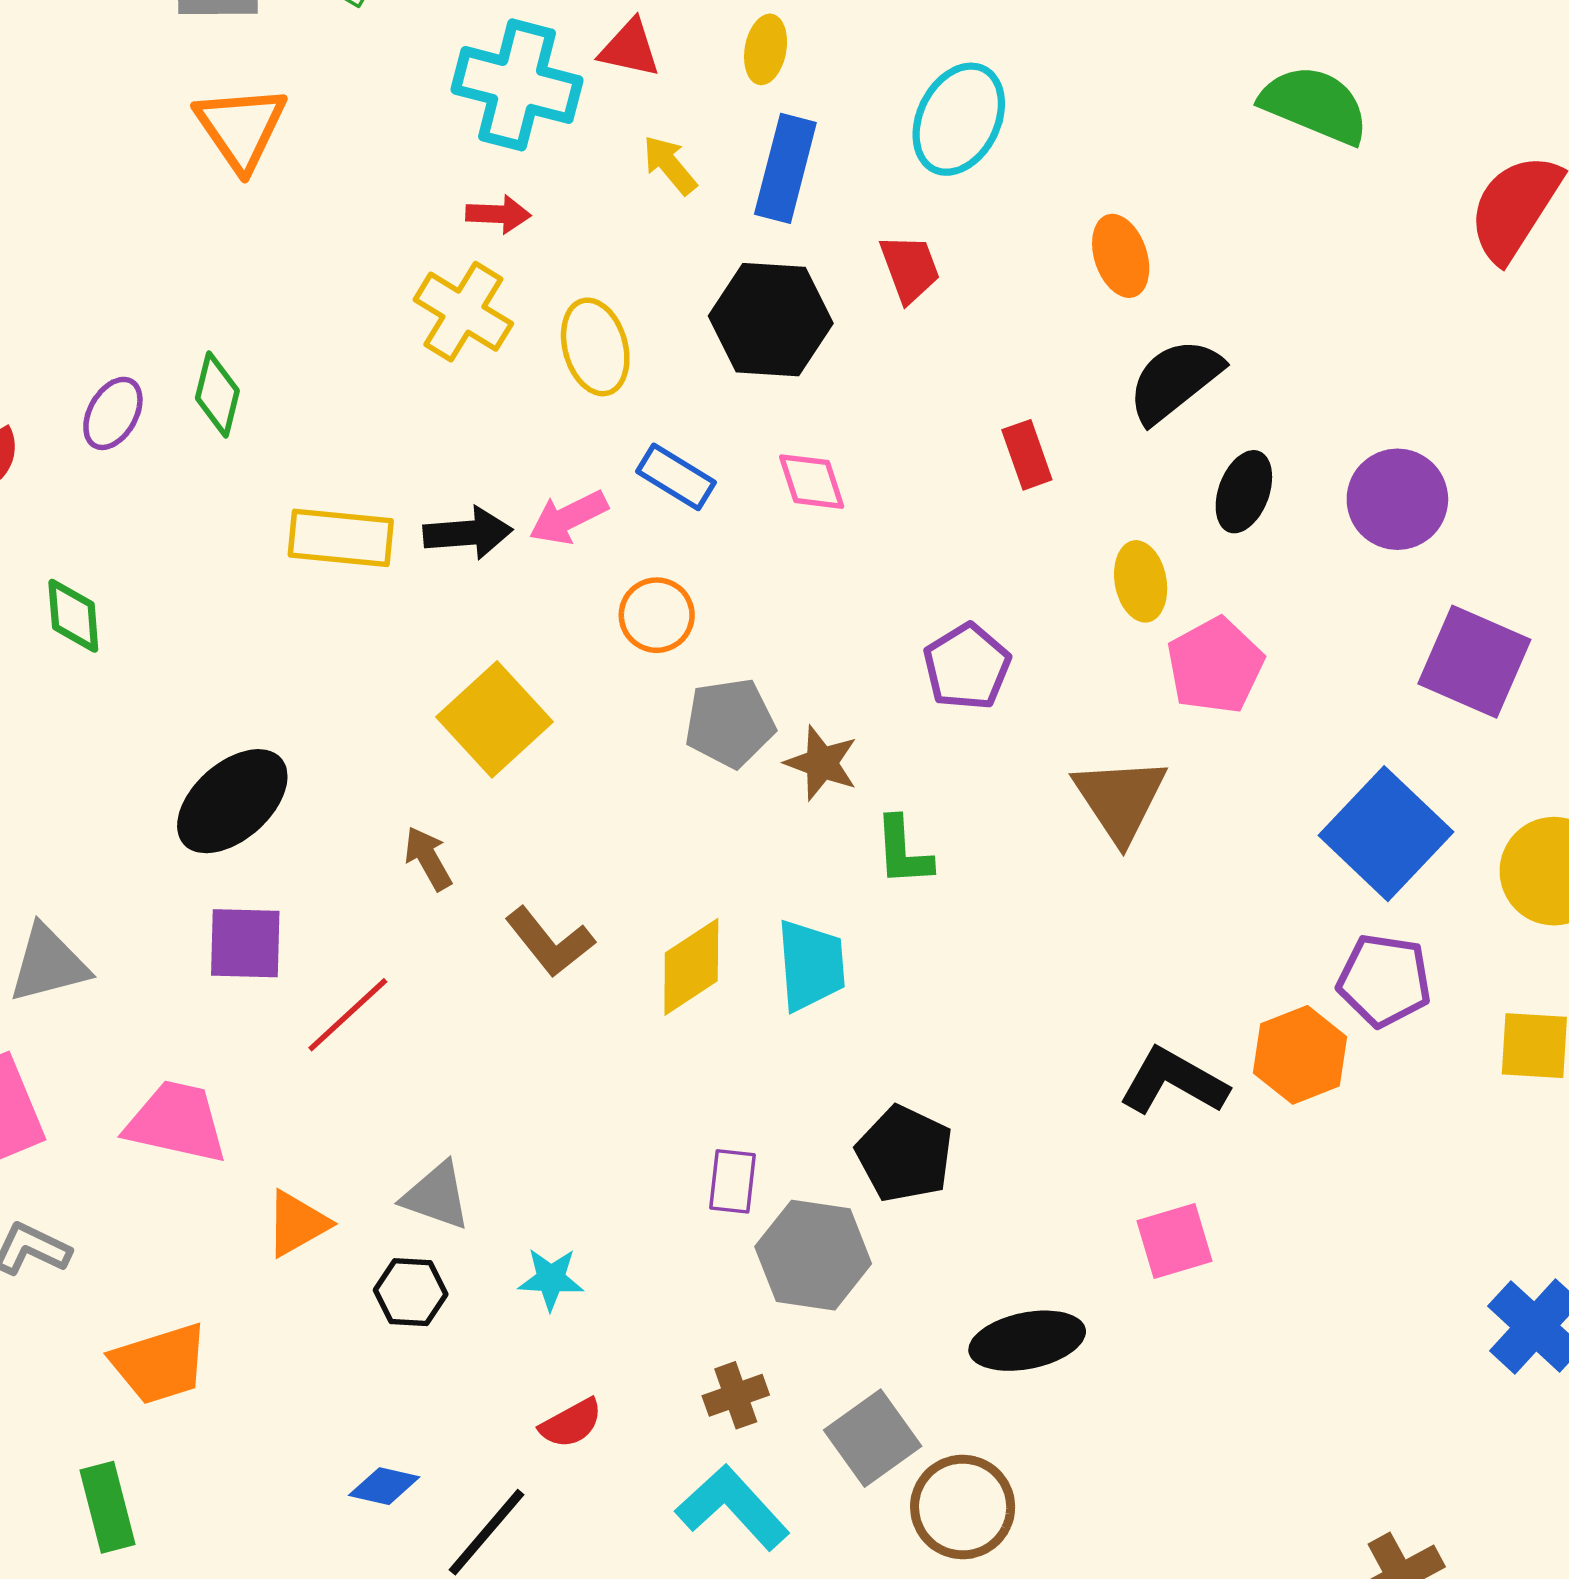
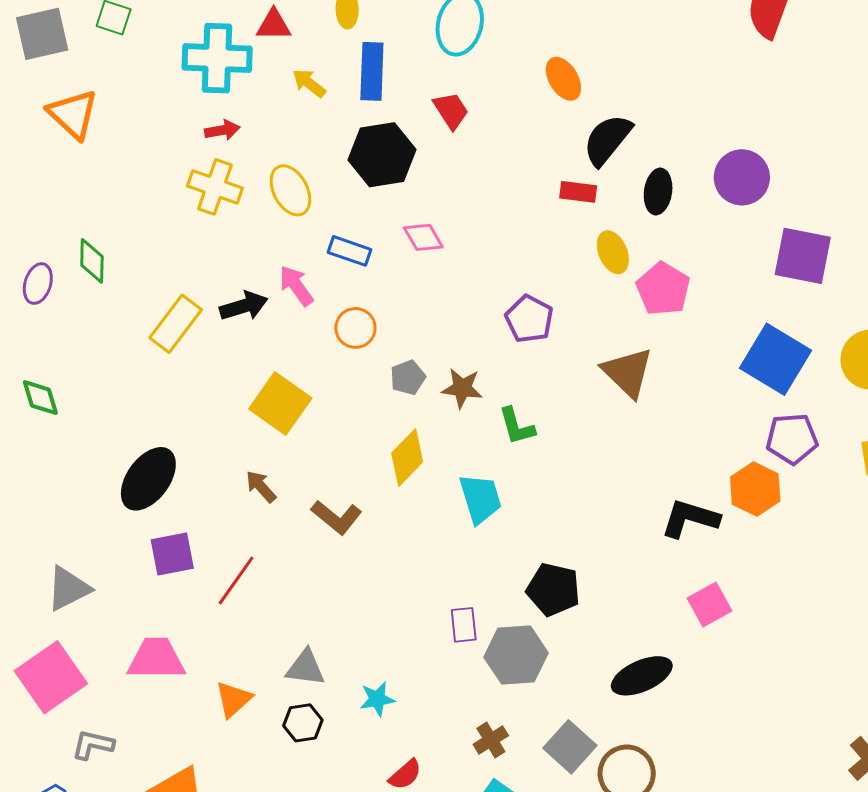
red rectangle: (1027, 455) -> (578, 192), moved, turned -51
pink arrow: (568, 517) -> (296, 286), turned 93
yellow rectangle: (341, 538) -> (176, 324), turned -46
gray pentagon: (730, 723) -> (408, 377), size x0.7
yellow diamond: (691, 967) -> (407, 458), moved

